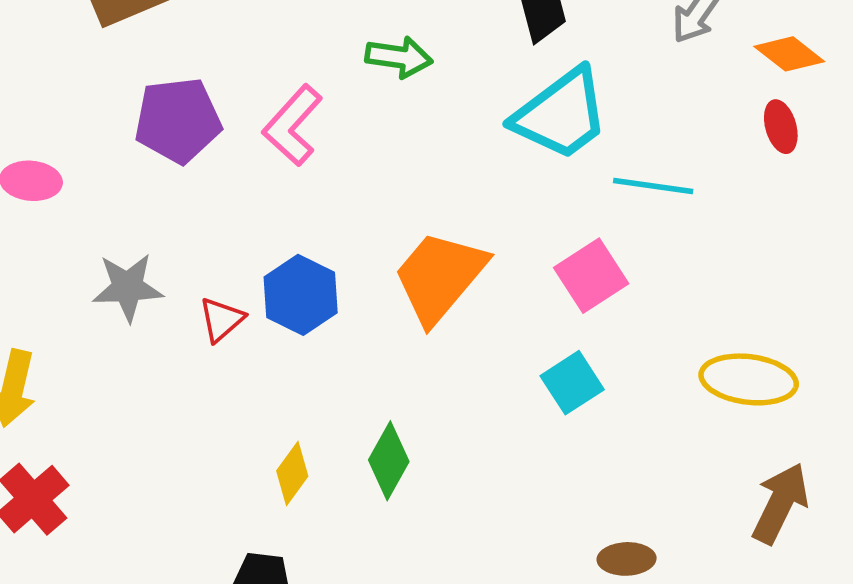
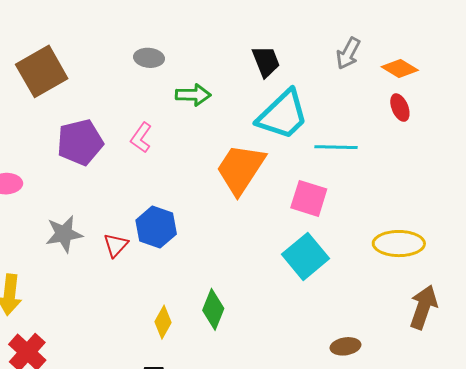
pink L-shape: (293, 125) -> (141, 138), size x0.7
pink square: (591, 276) -> (309, 198), turned -33
orange trapezoid: (440, 277) -> (240, 169), moved
cyan square: (572, 383) -> (306, 256), size x1.4

